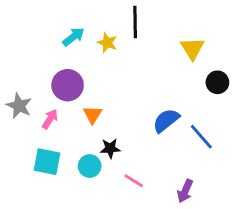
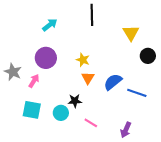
yellow star: (107, 43) -> (83, 60), moved
orange triangle: (93, 115) -> (88, 78), moved
blue line: (201, 137) -> (137, 93), turned -30

